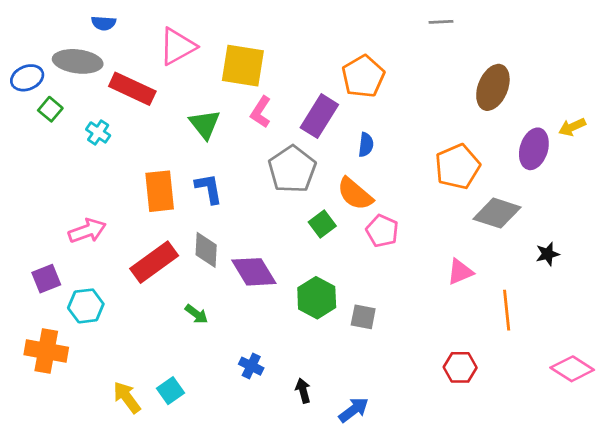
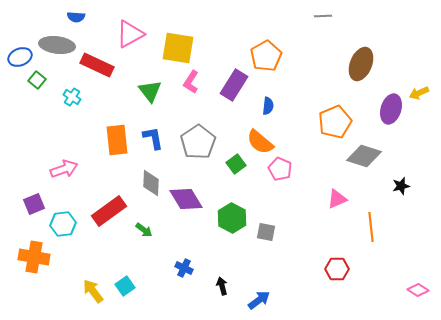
gray pentagon: (292, 169) -> (198, 142), moved
red rectangle: (154, 262) -> (109, 211), moved
pink diamond: (572, 369) -> (418, 290), moved, size x0.7

